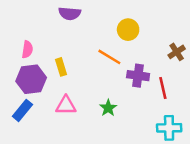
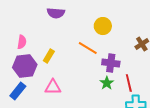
yellow rectangle: (61, 67) -> (49, 56), turned 48
red line: (163, 88) -> (129, 83), moved
green star: (108, 108) -> (107, 83), moved

